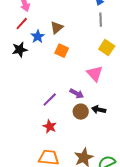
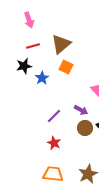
red line: (22, 24) -> (33, 46), moved, turned 32
brown triangle: (57, 28) -> (61, 44), size x1.5
blue star: (38, 37) -> (42, 78), moved

